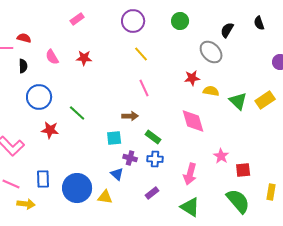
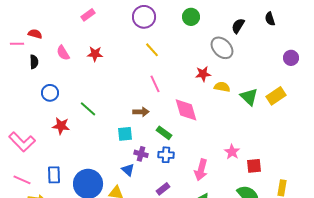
blue circle: (39, 97) -> (50, 93), size x0.7
pink diamond: (193, 121) -> (186, 110), moved

